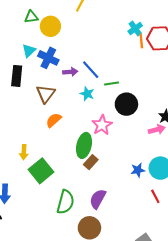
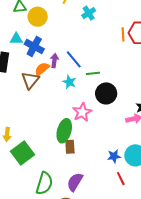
cyan cross: (135, 29) -> (89, 13), moved
cyan triangle: (29, 51) -> (16, 39), turned 40
purple arrow: (70, 72) -> (54, 61), turned -80
orange semicircle: (54, 120) -> (42, 69), moved
brown rectangle: (91, 162) -> (70, 147), turned -48
red line: (155, 196) -> (121, 179), moved

